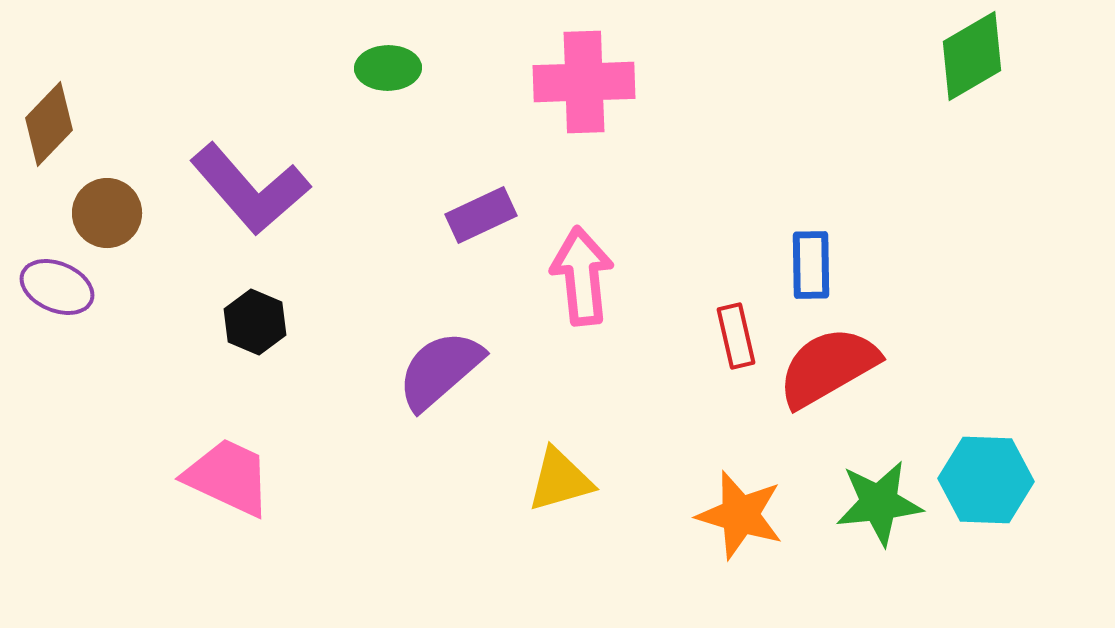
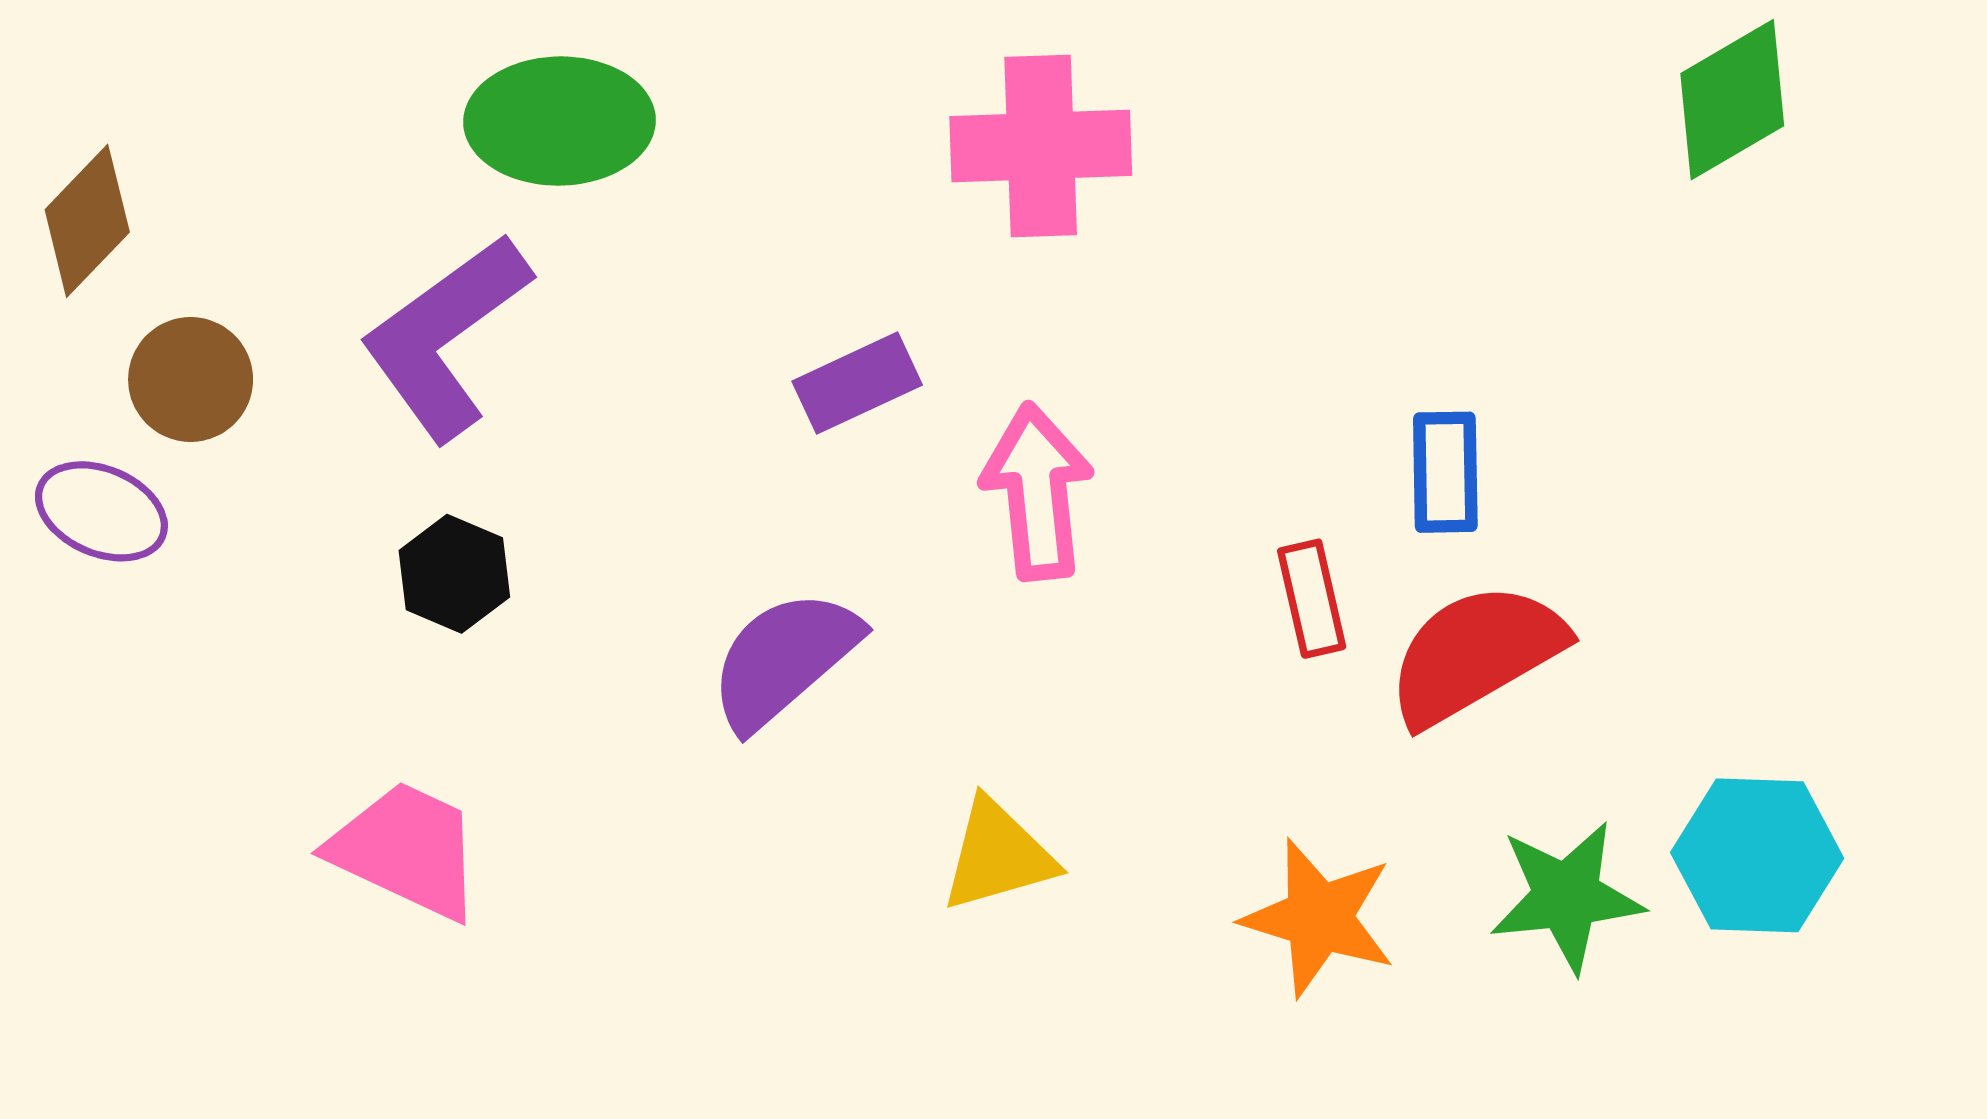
green ellipse: (388, 68) -> (560, 121), moved, size x1.6
purple L-shape: (250, 189) -> (445, 337), turned 95

